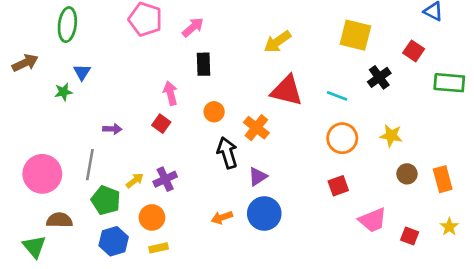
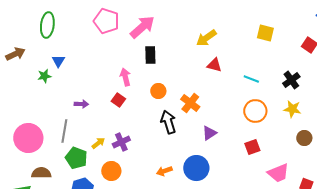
pink arrow: (193, 27) -> (142, 27), size x1.5
yellow square: (355, 35) -> (265, 33), size x0.7
black cross: (379, 77) -> (291, 80), moved
red triangle: (287, 91) -> (214, 65), moved, size x0.6
purple triangle: (258, 177) -> (209, 133), moved

